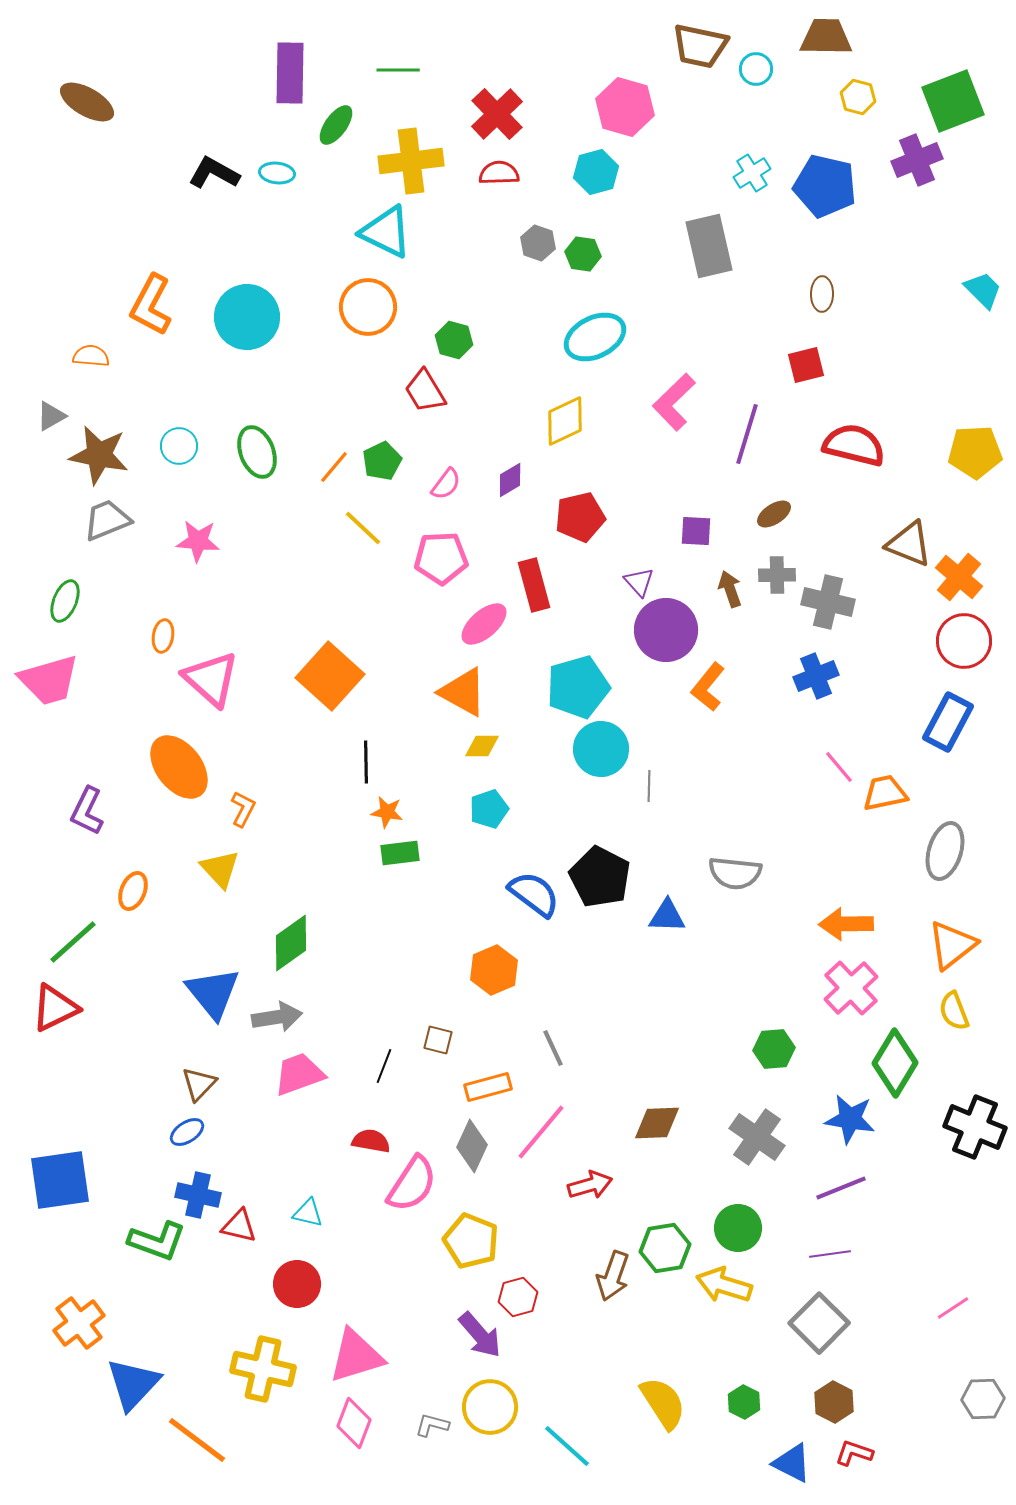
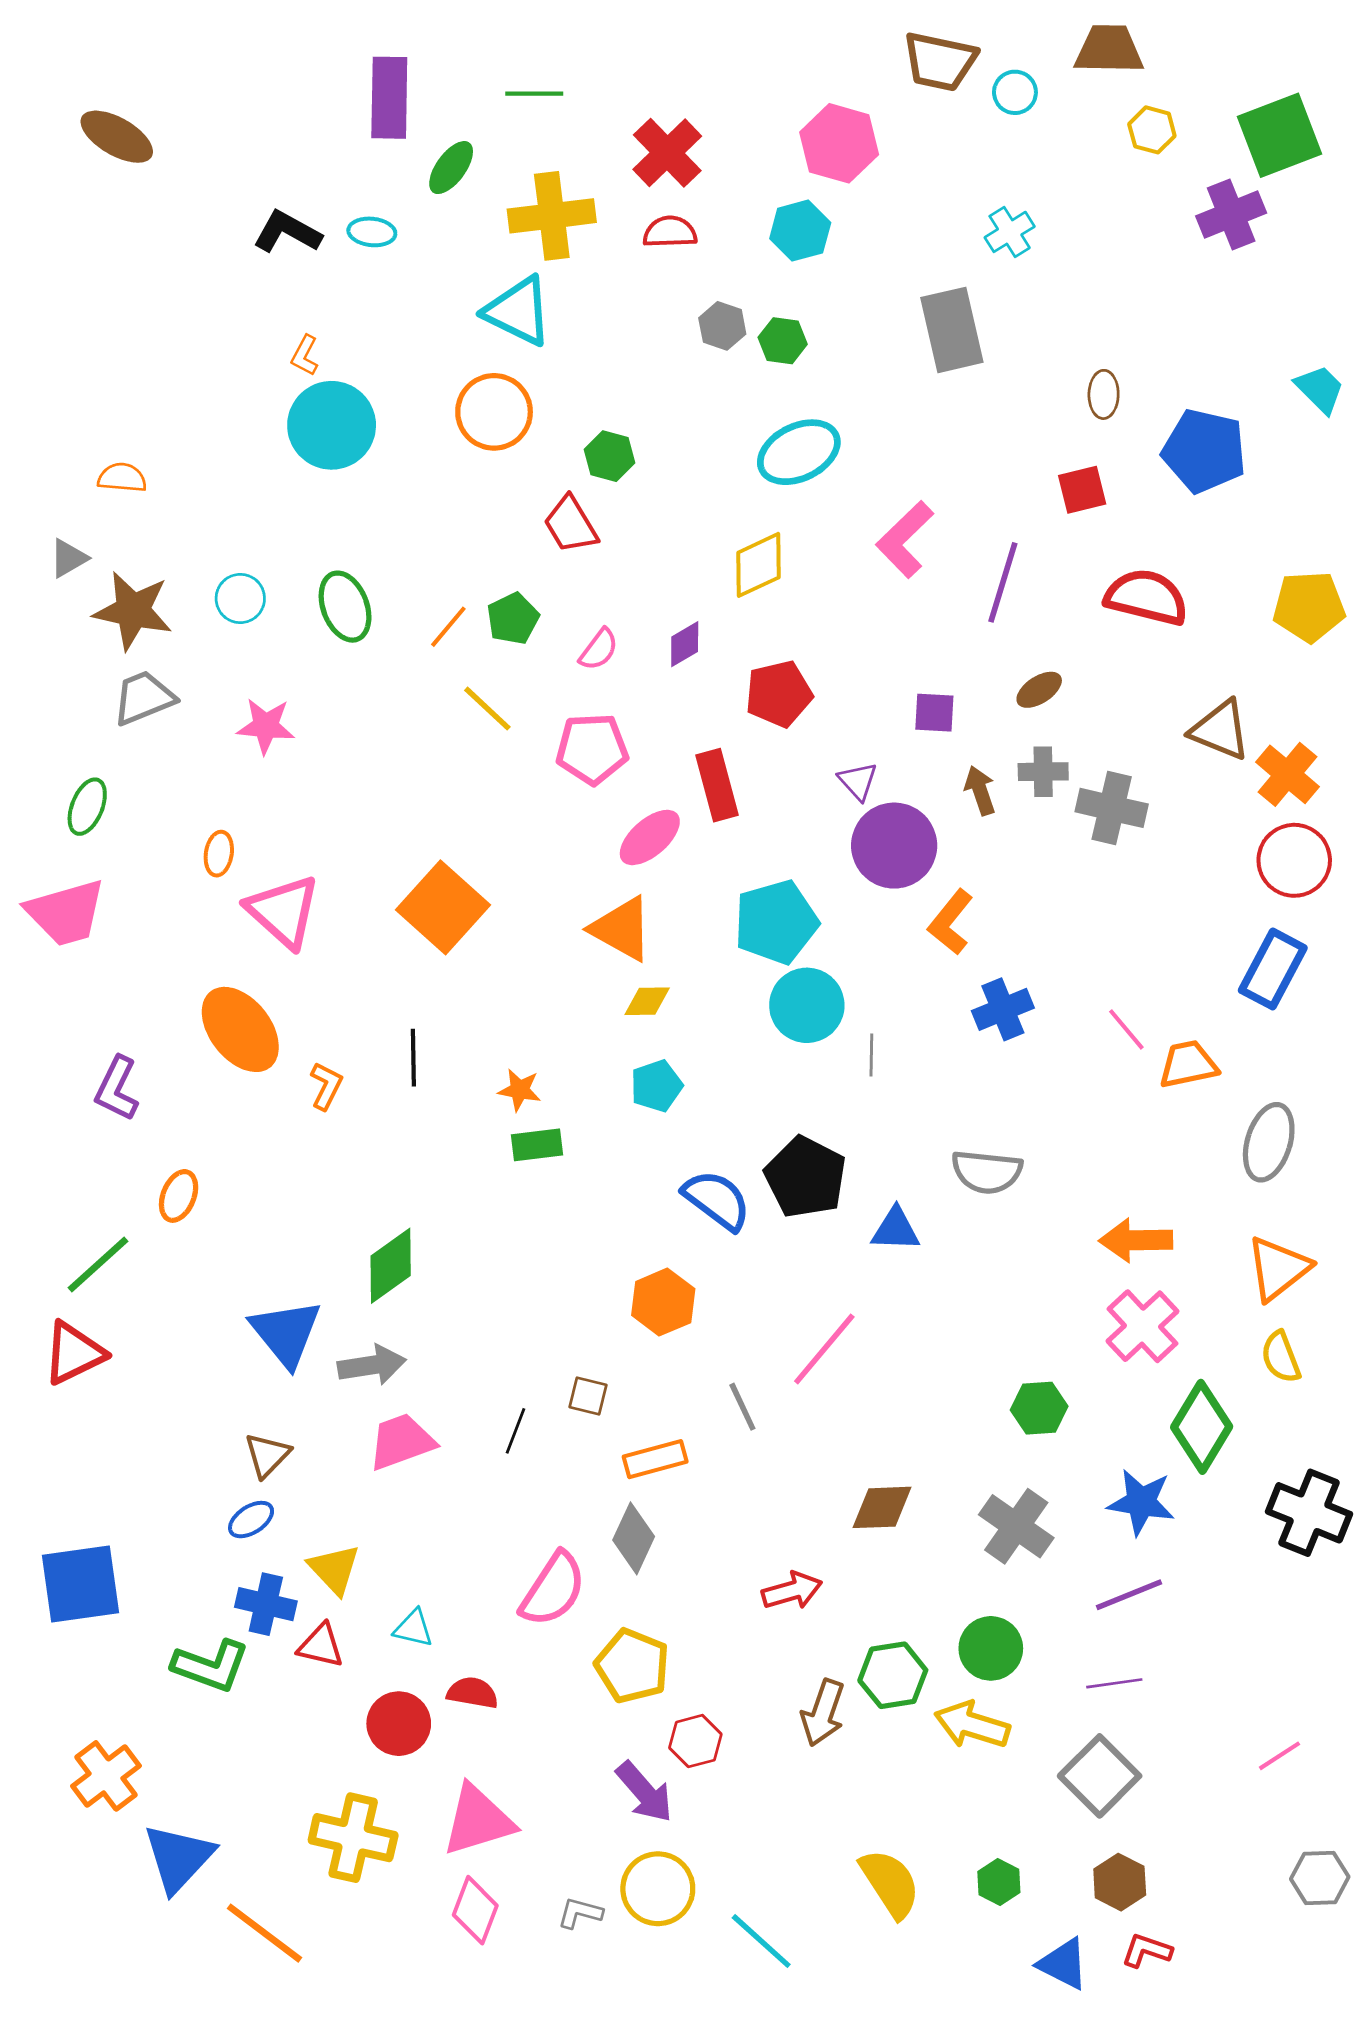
blue pentagon: (825, 186) -> (1204, 451), moved
orange L-shape: (151, 305) -> (305, 355), moved, size x0.5
blue cross: (816, 676) -> (1003, 1009), moved
black line: (366, 762) -> (413, 1058), moved
yellow triangle: (220, 869) -> (334, 1569), moved
pink line: (541, 1132) -> (824, 1349), moved
red semicircle: (371, 1141) -> (473, 1693), moved

